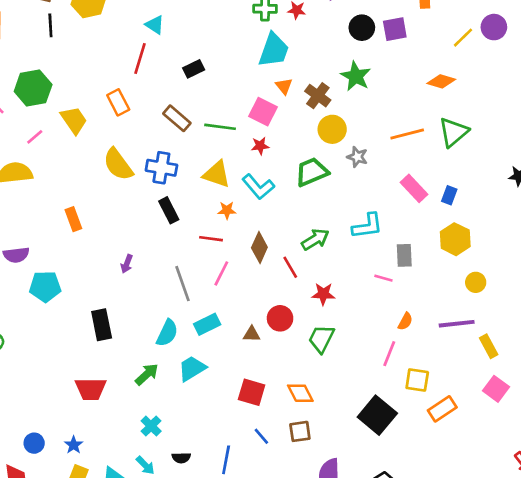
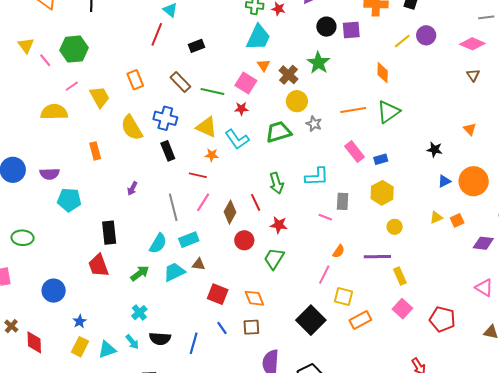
orange diamond: (441, 81) -> (383, 73), turned 70
orange rectangle: (118, 102) -> (135, 80), moved
yellow trapezoid: (74, 120) -> (100, 97), moved
yellow semicircle: (118, 164) -> (132, 128), moved
blue rectangle: (449, 195) -> (381, 159), turned 48
green arrow: (315, 239) -> (276, 183), turned 100
brown diamond: (259, 247) -> (230, 212), moved
brown triangle: (252, 334) -> (199, 264), moved
red trapezoid: (91, 389) -> (98, 265), moved, turned 65
blue circle: (34, 443) -> (54, 291), moved, size x1.5
black semicircle: (181, 458) -> (160, 339), size x1.5

